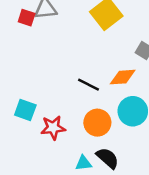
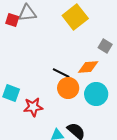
orange circle: (97, 123) -> (68, 88), moved

